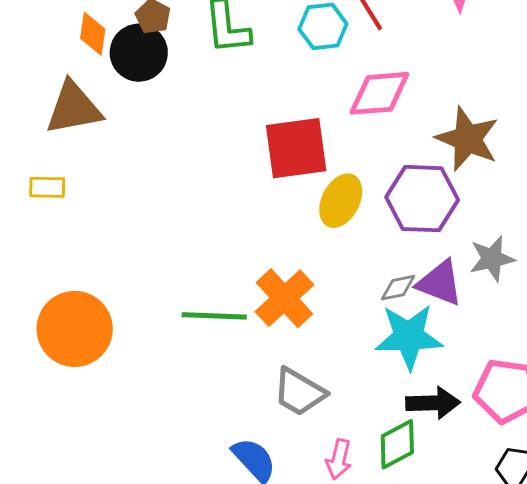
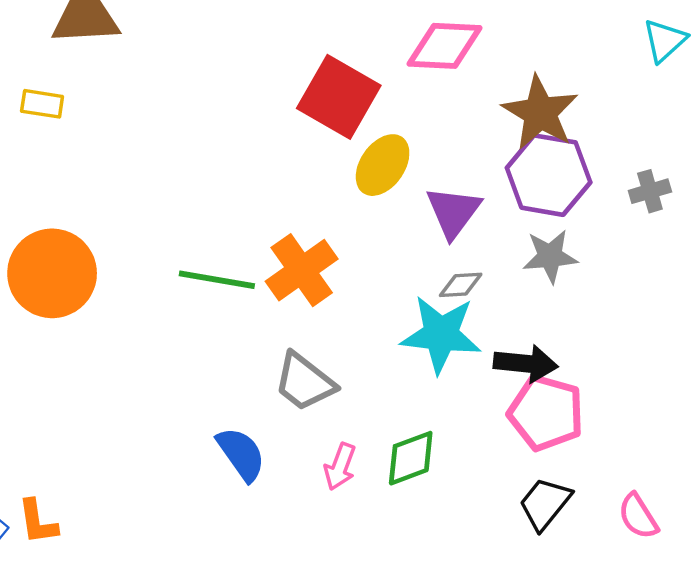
red square: (296, 148) -> (339, 97), turned 30
purple hexagon: (422, 199) -> (549, 175), moved
purple triangle: (440, 283) -> (453, 212), moved, turned 38
gray diamond: (398, 288) -> (461, 285), moved
black arrow: (433, 403) -> (526, 364), moved

